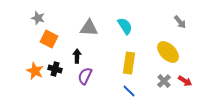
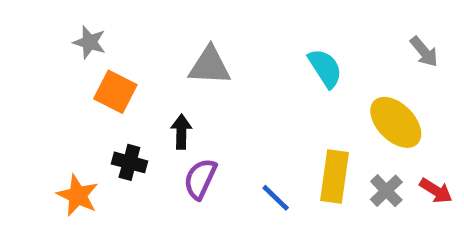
cyan semicircle: (125, 26) -> (325, 68), moved
yellow rectangle: (129, 63) -> (335, 177), moved
orange star: (35, 71) -> (78, 195), moved
blue line: (129, 91) -> (276, 198), moved

